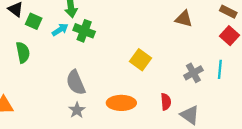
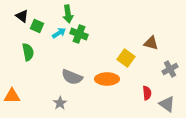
brown triangle: (184, 19) -> (151, 43), moved
gray semicircle: (76, 82) -> (72, 77), turned -45
orange ellipse: (121, 103) -> (107, 79), moved
gray star: (77, 110) -> (60, 103), moved

